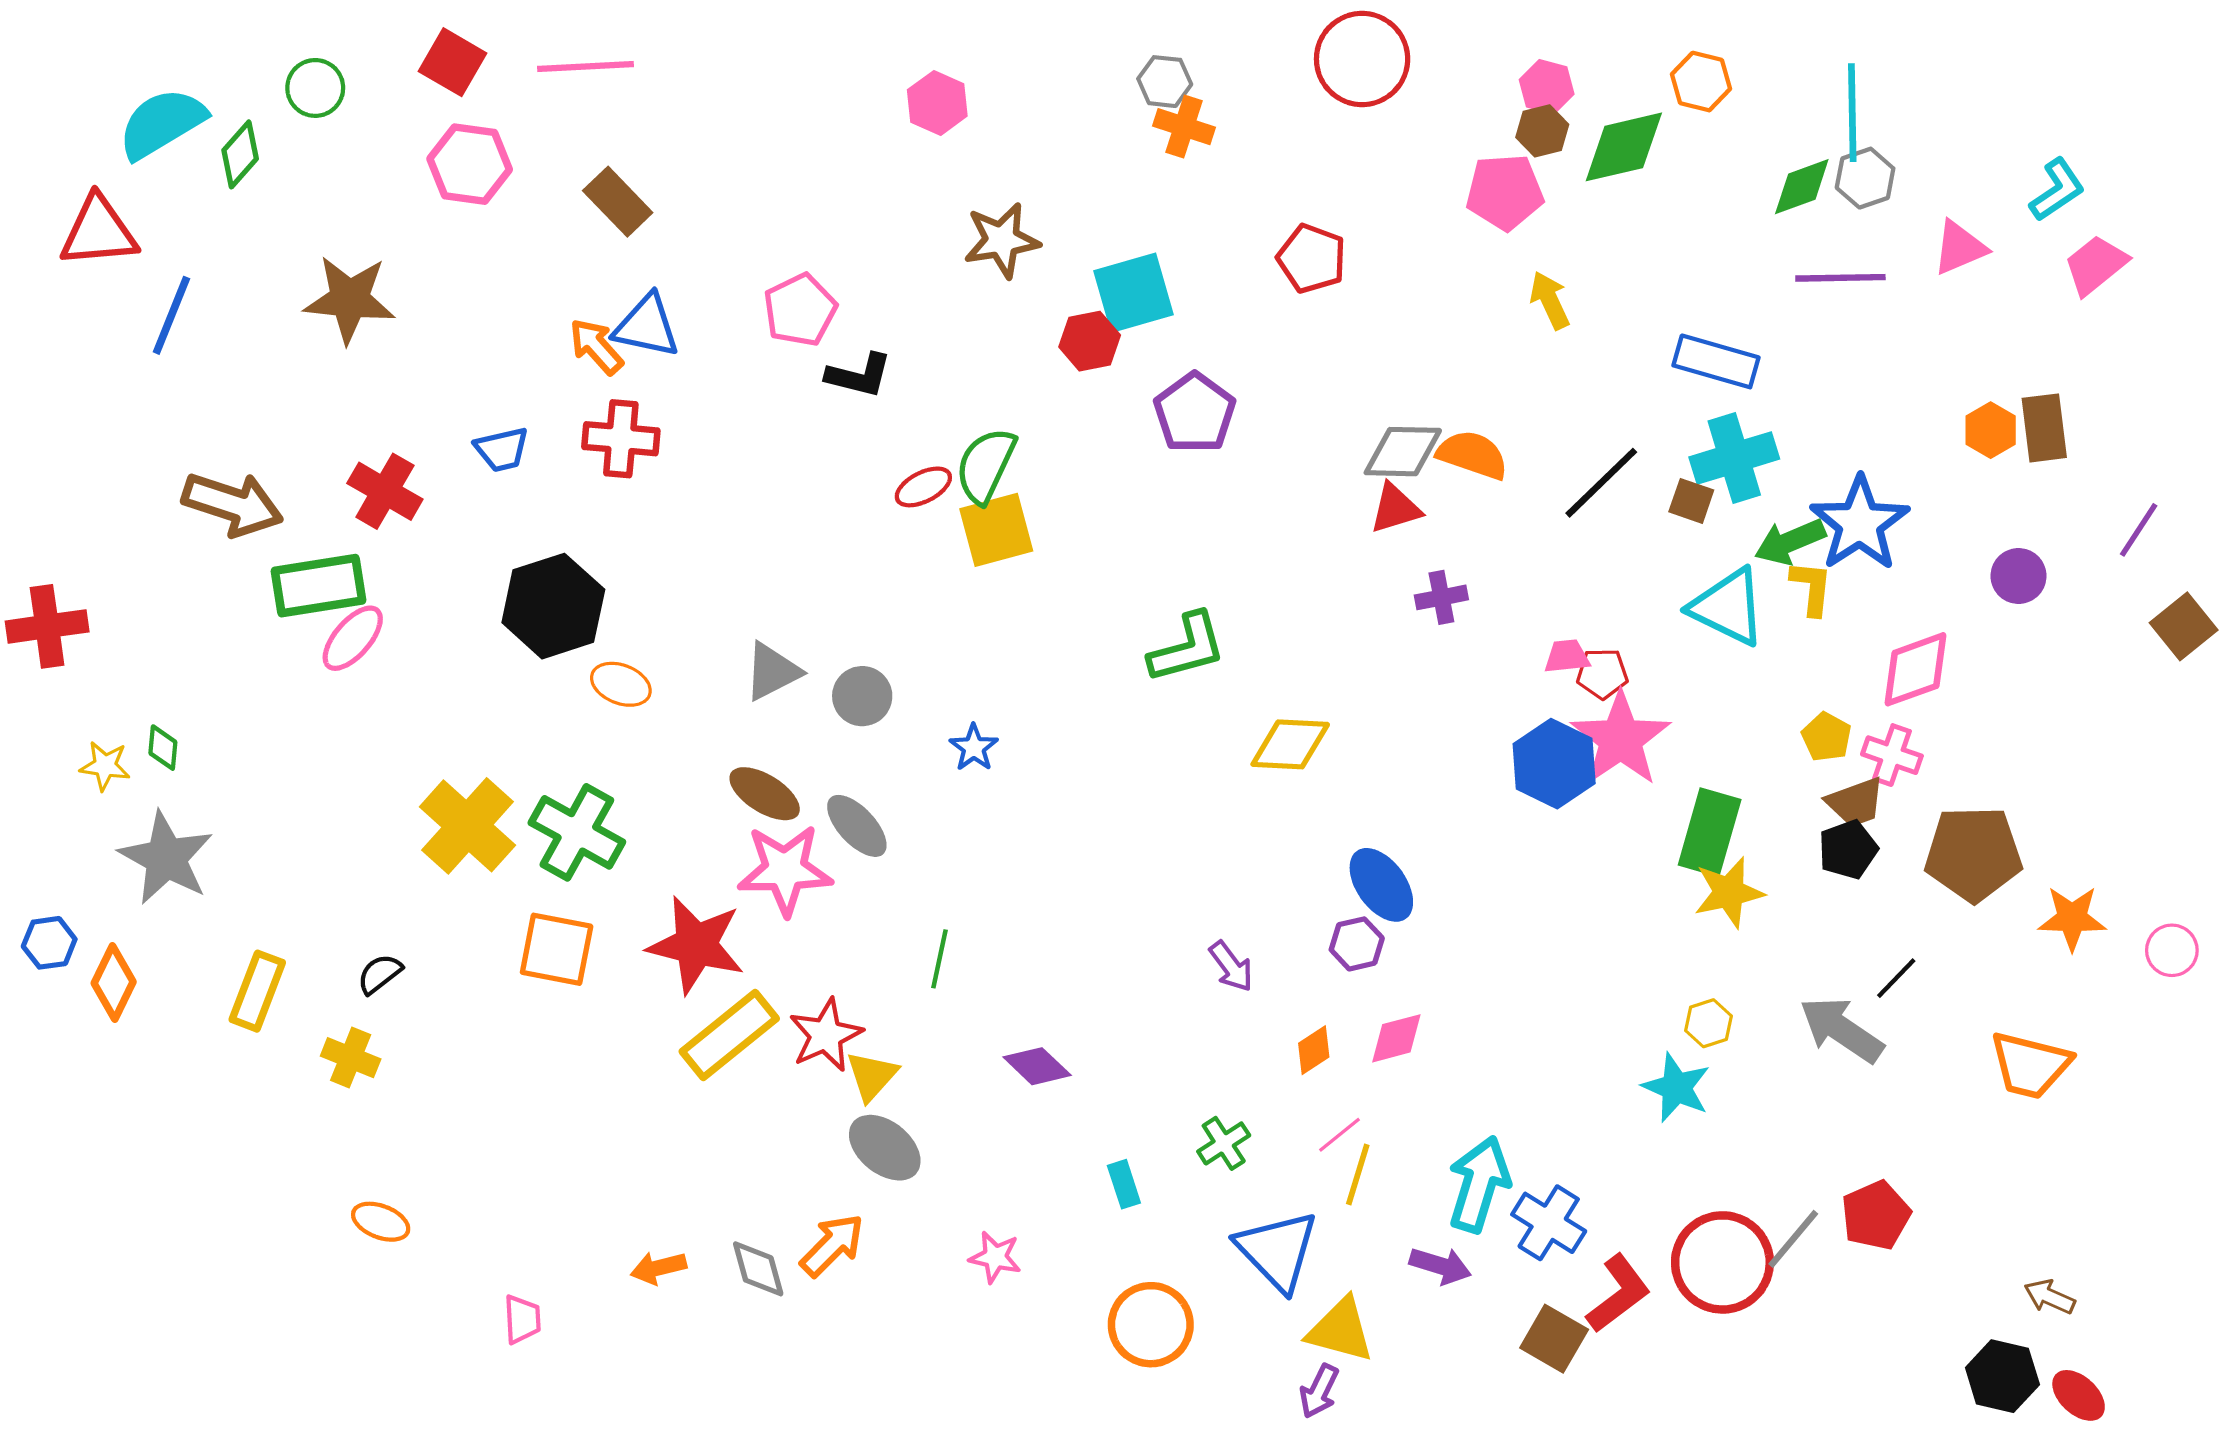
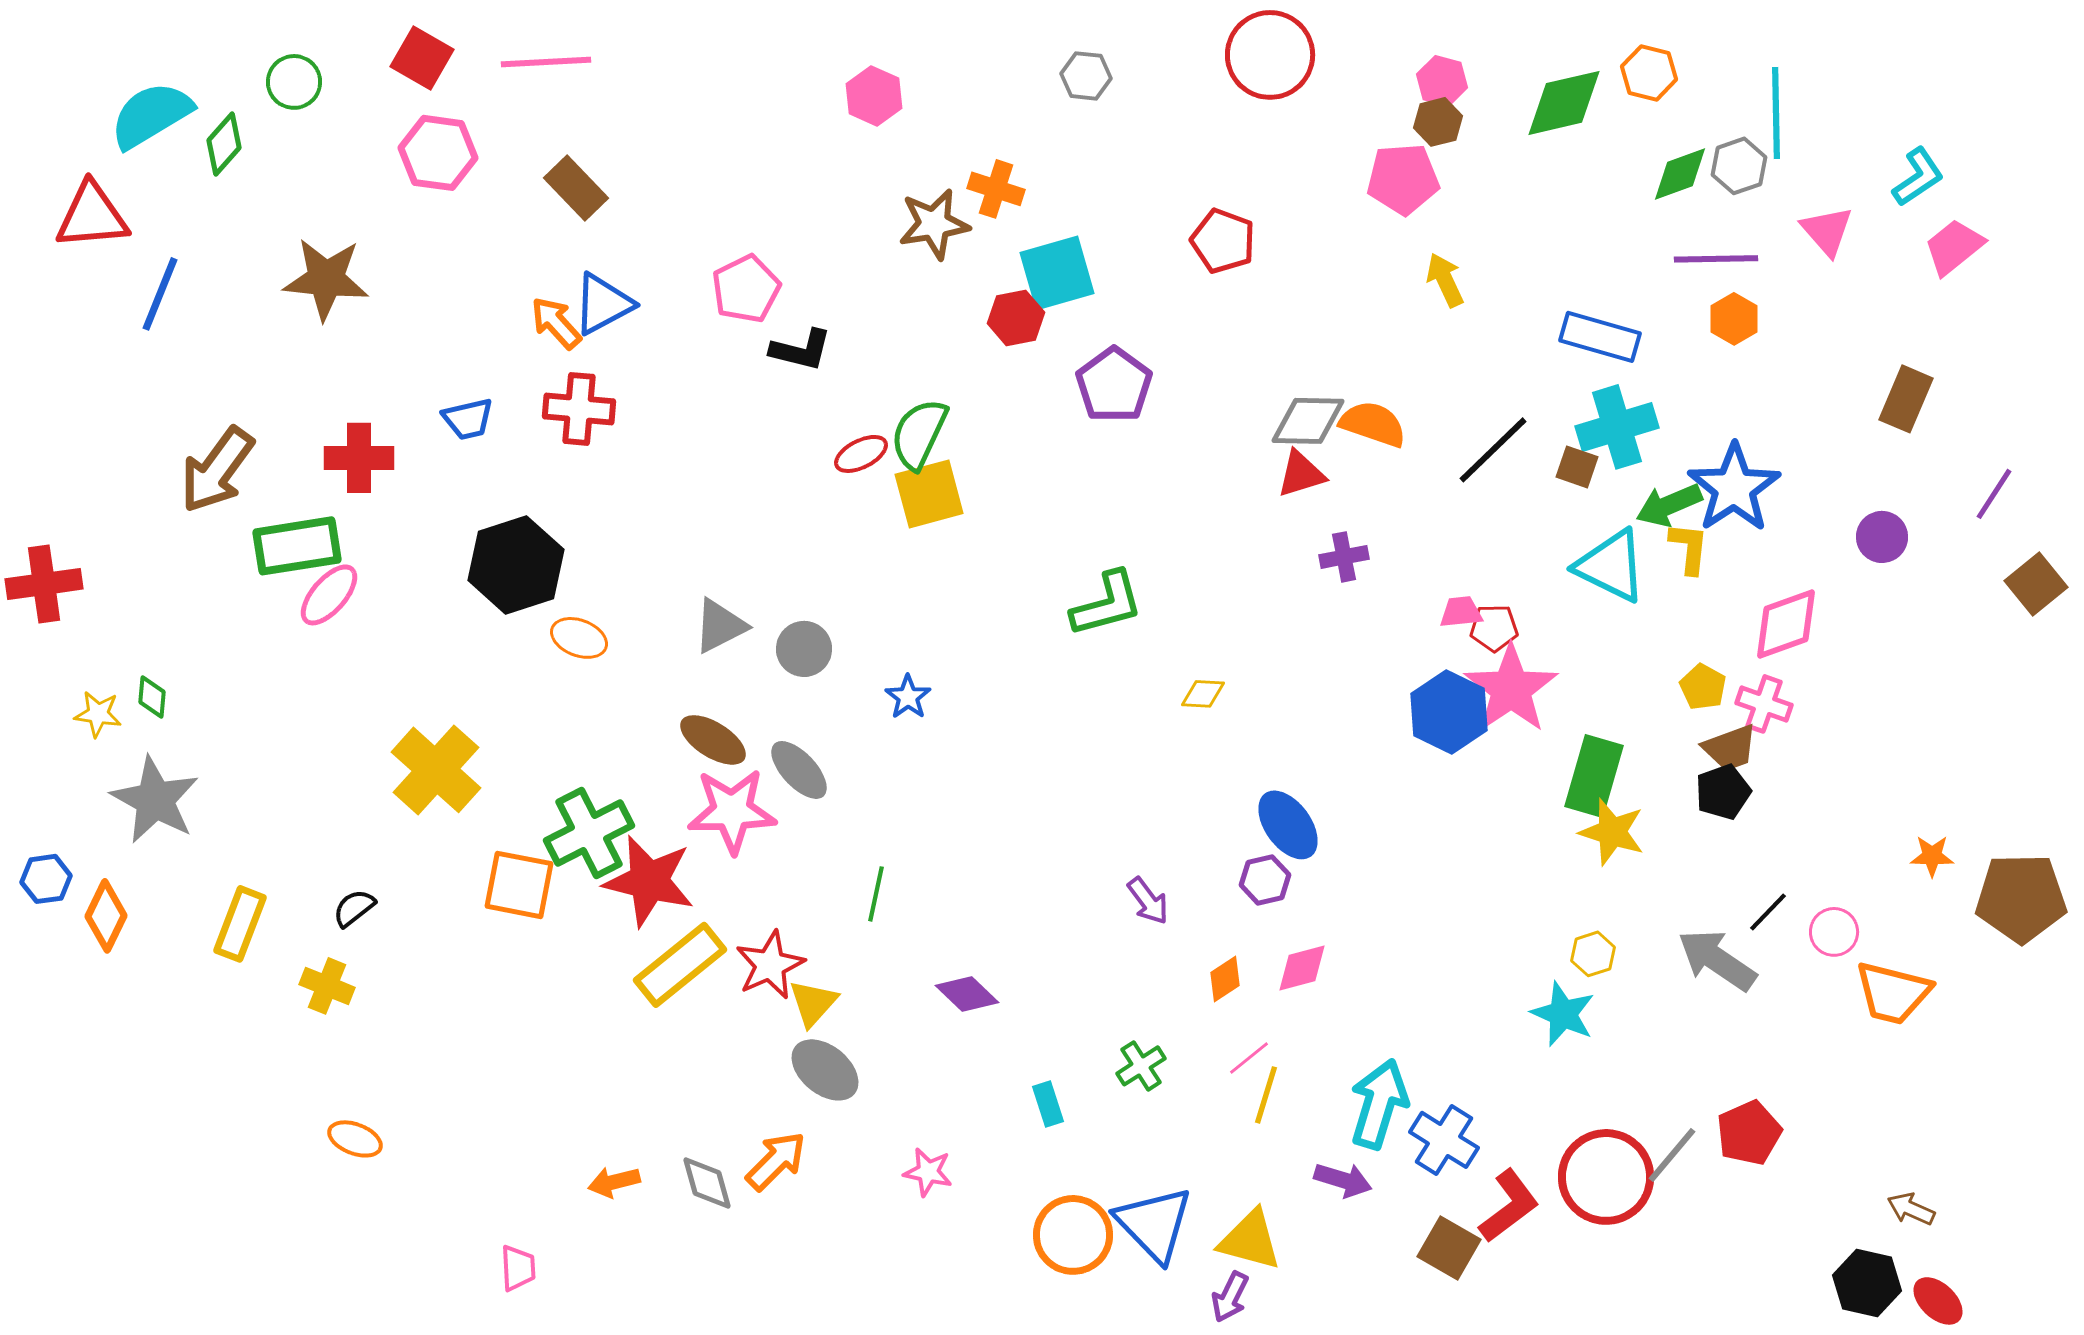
orange hexagon: (1701, 82) -> (1649, 73), moved
cyan line: (1852, 113) -> (1776, 113), moved
orange cross: (1184, 127) -> (996, 189), moved
green diamond: (1624, 147) -> (1564, 103), moved
pink triangle: (1959, 248) -> (1827, 231), turned -48
blue triangle: (647, 326) -> (603, 304), turned -40
brown rectangle: (2044, 428) -> (1906, 399), turned 30
orange hexagon: (1991, 430) -> (1734, 319), moved
red cross: (385, 491) -> (359, 458), turned -30
brown arrow: (233, 504) -> (217, 470), turned 108
yellow diamond: (1290, 744) -> (1203, 694), size x0.6
green cross: (577, 832) -> (589, 833), moved, turned 34
brown pentagon: (1973, 854) -> (2021, 898), moved
yellow star: (1729, 892) -> (1612, 832), turned 30
orange star: (2072, 918) -> (1932, 856), size x0.7
pink circle: (2172, 950) -> (1834, 932), moved
blue triangle: (1277, 1251) -> (1154, 1224), moved
pink trapezoid: (522, 1319) -> (518, 1268), moved

